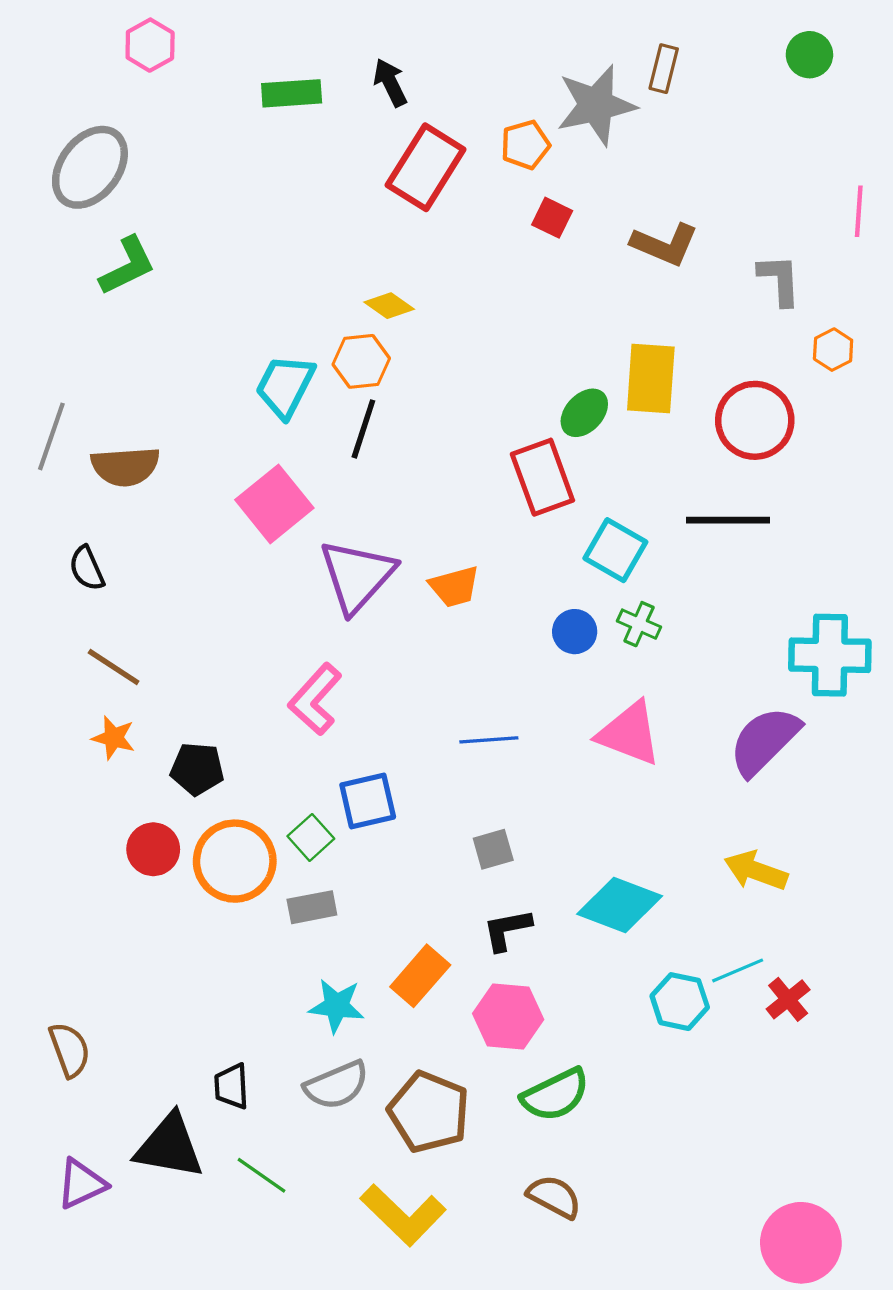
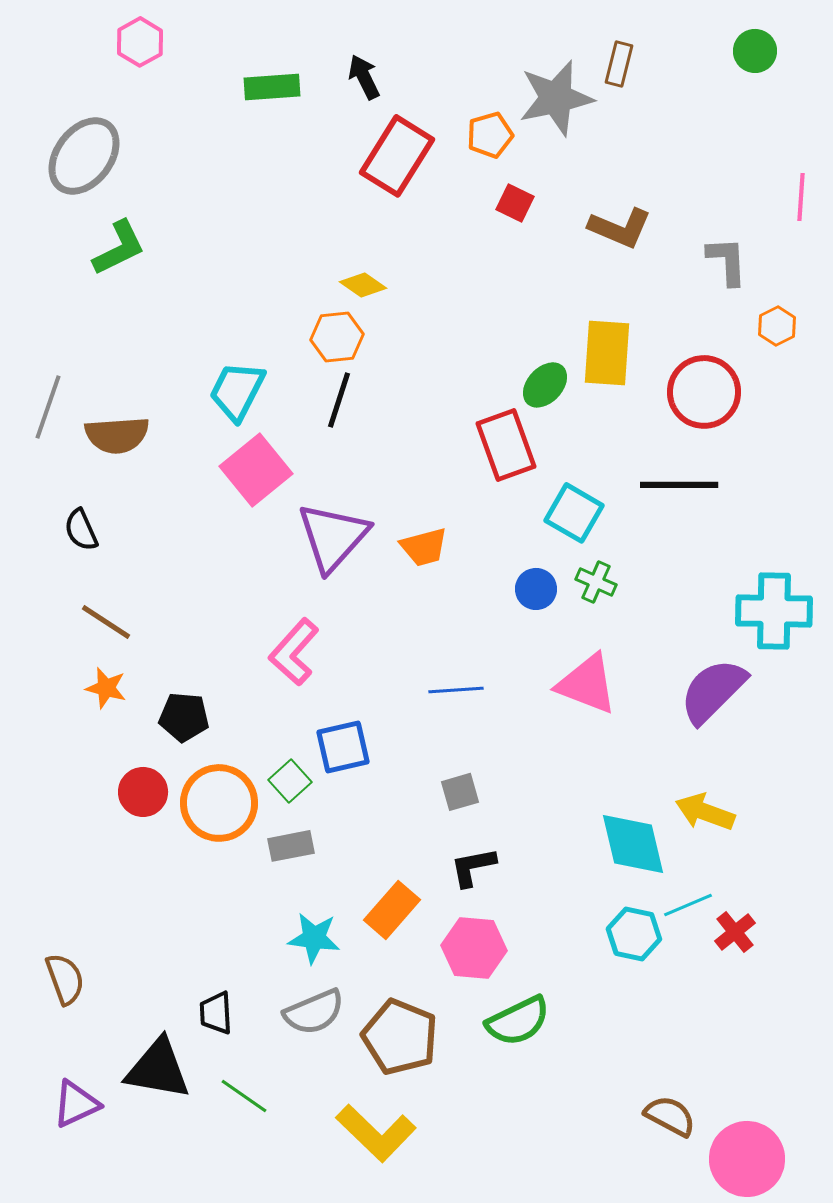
cyan trapezoid: (285, 386) -> (237, 391), moved
cyan diamond: (620, 905) -> (633, 844), moved, turned 56
brown semicircle: (554, 1197) -> (670, 1116), moved

